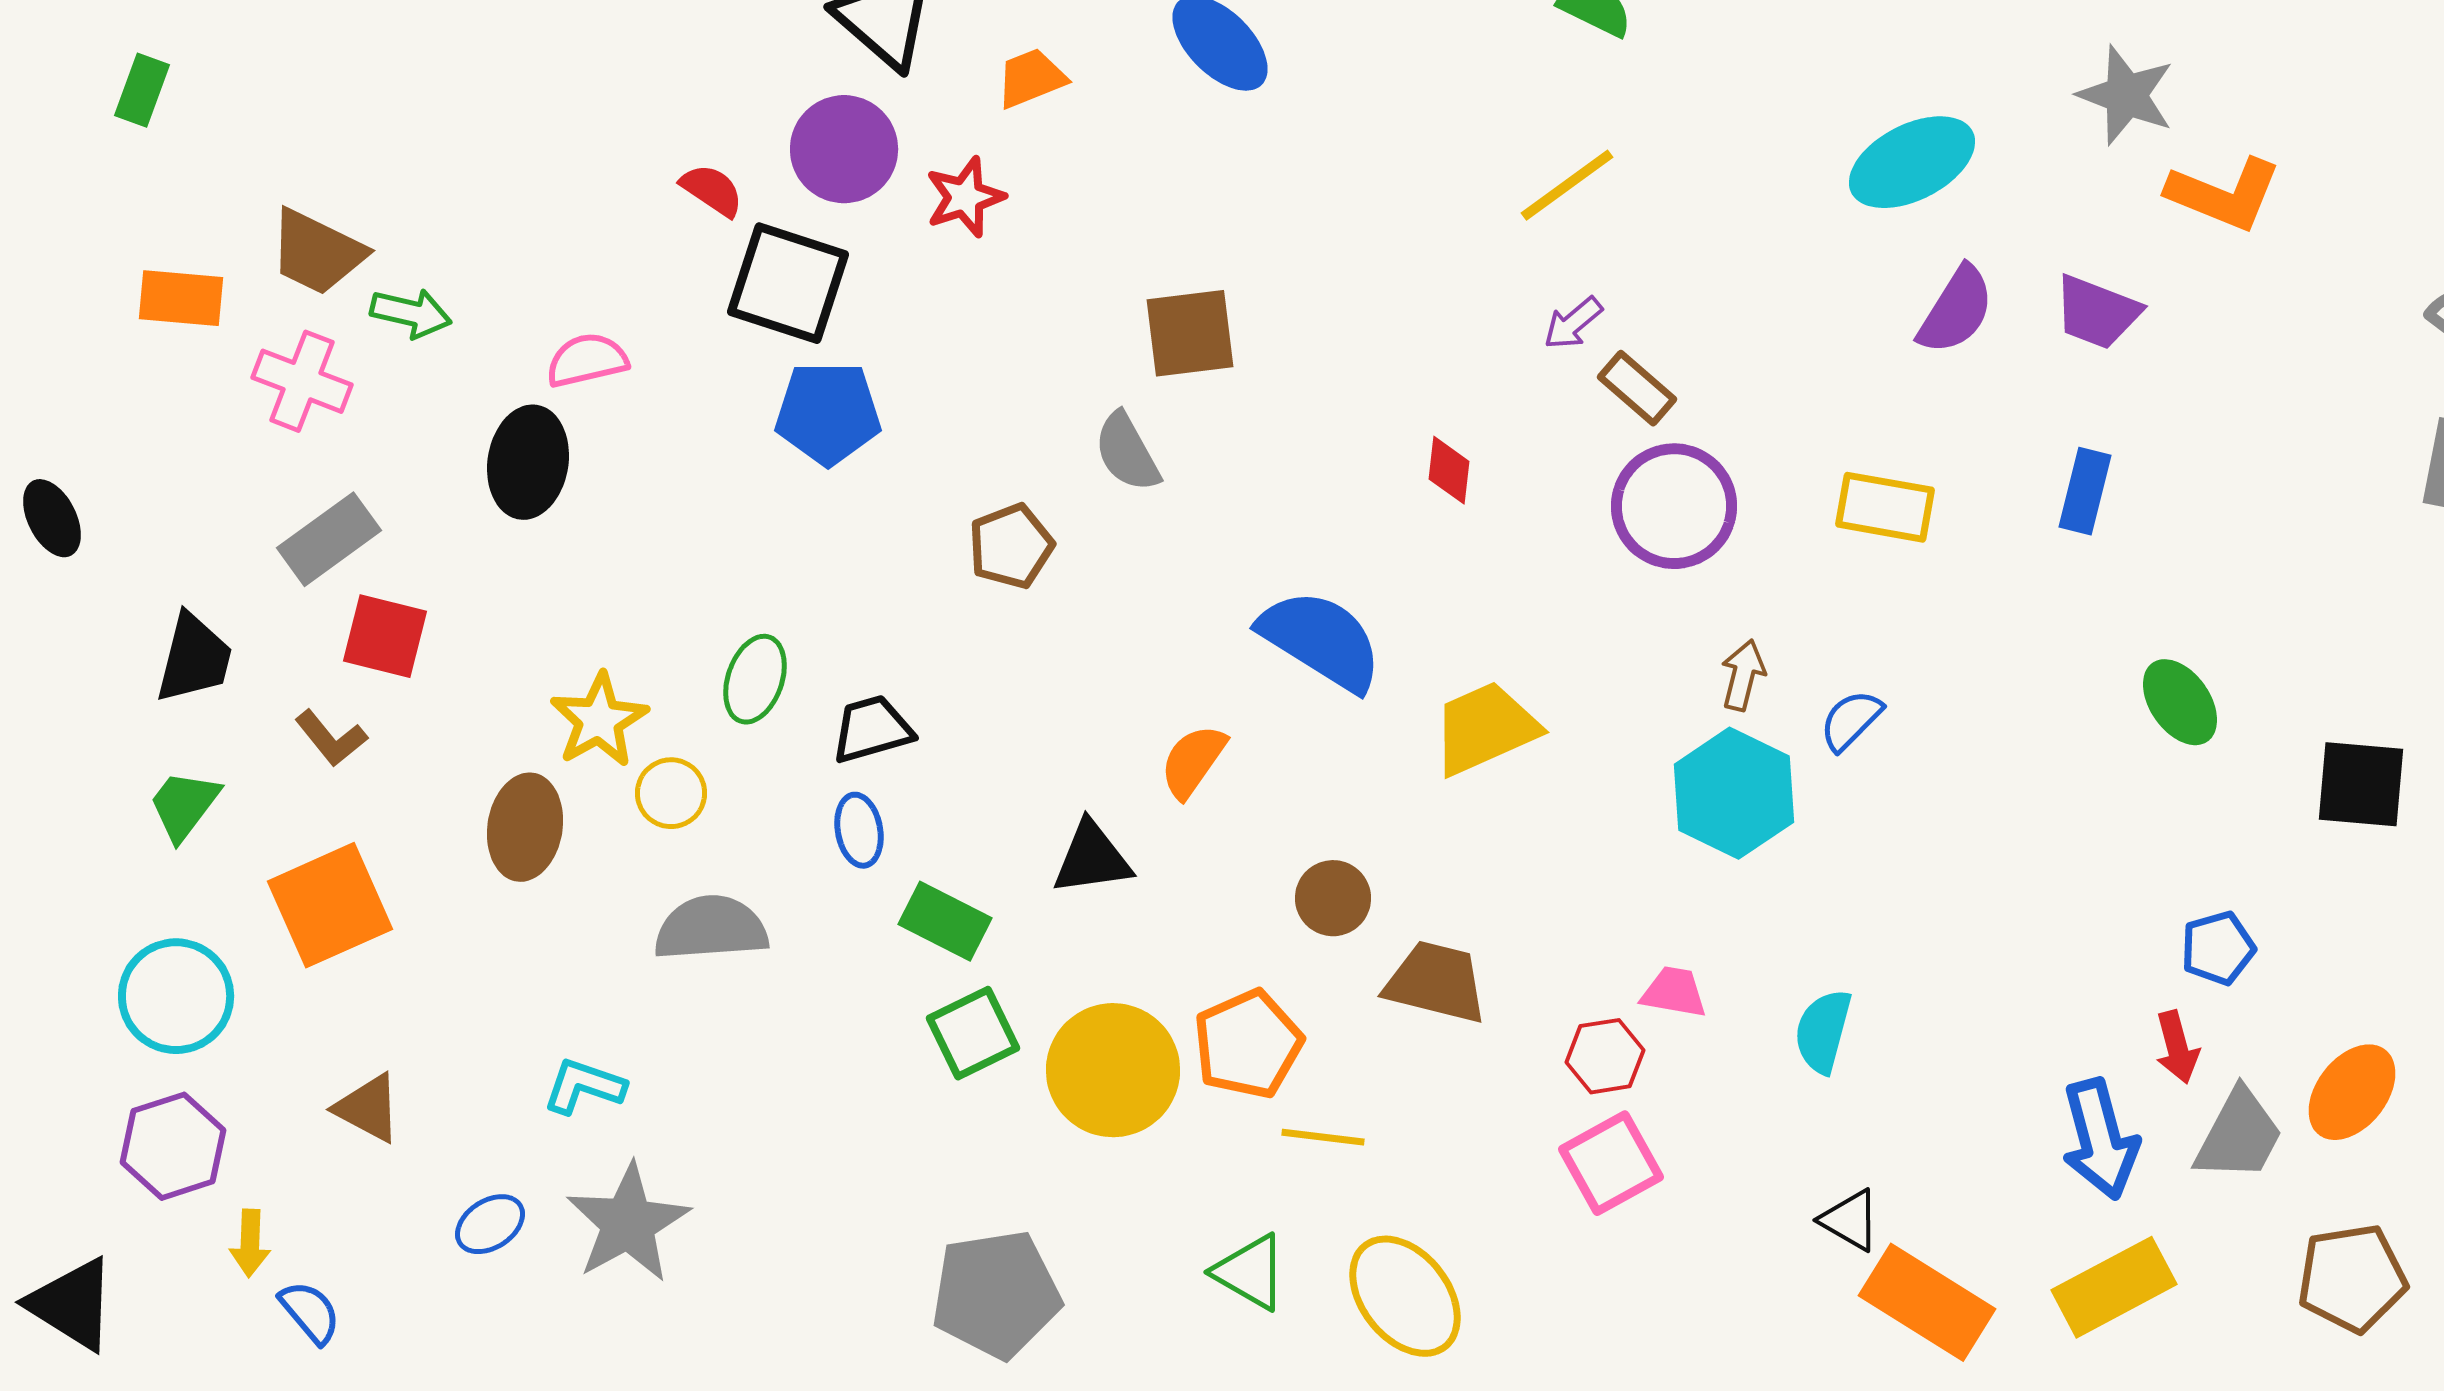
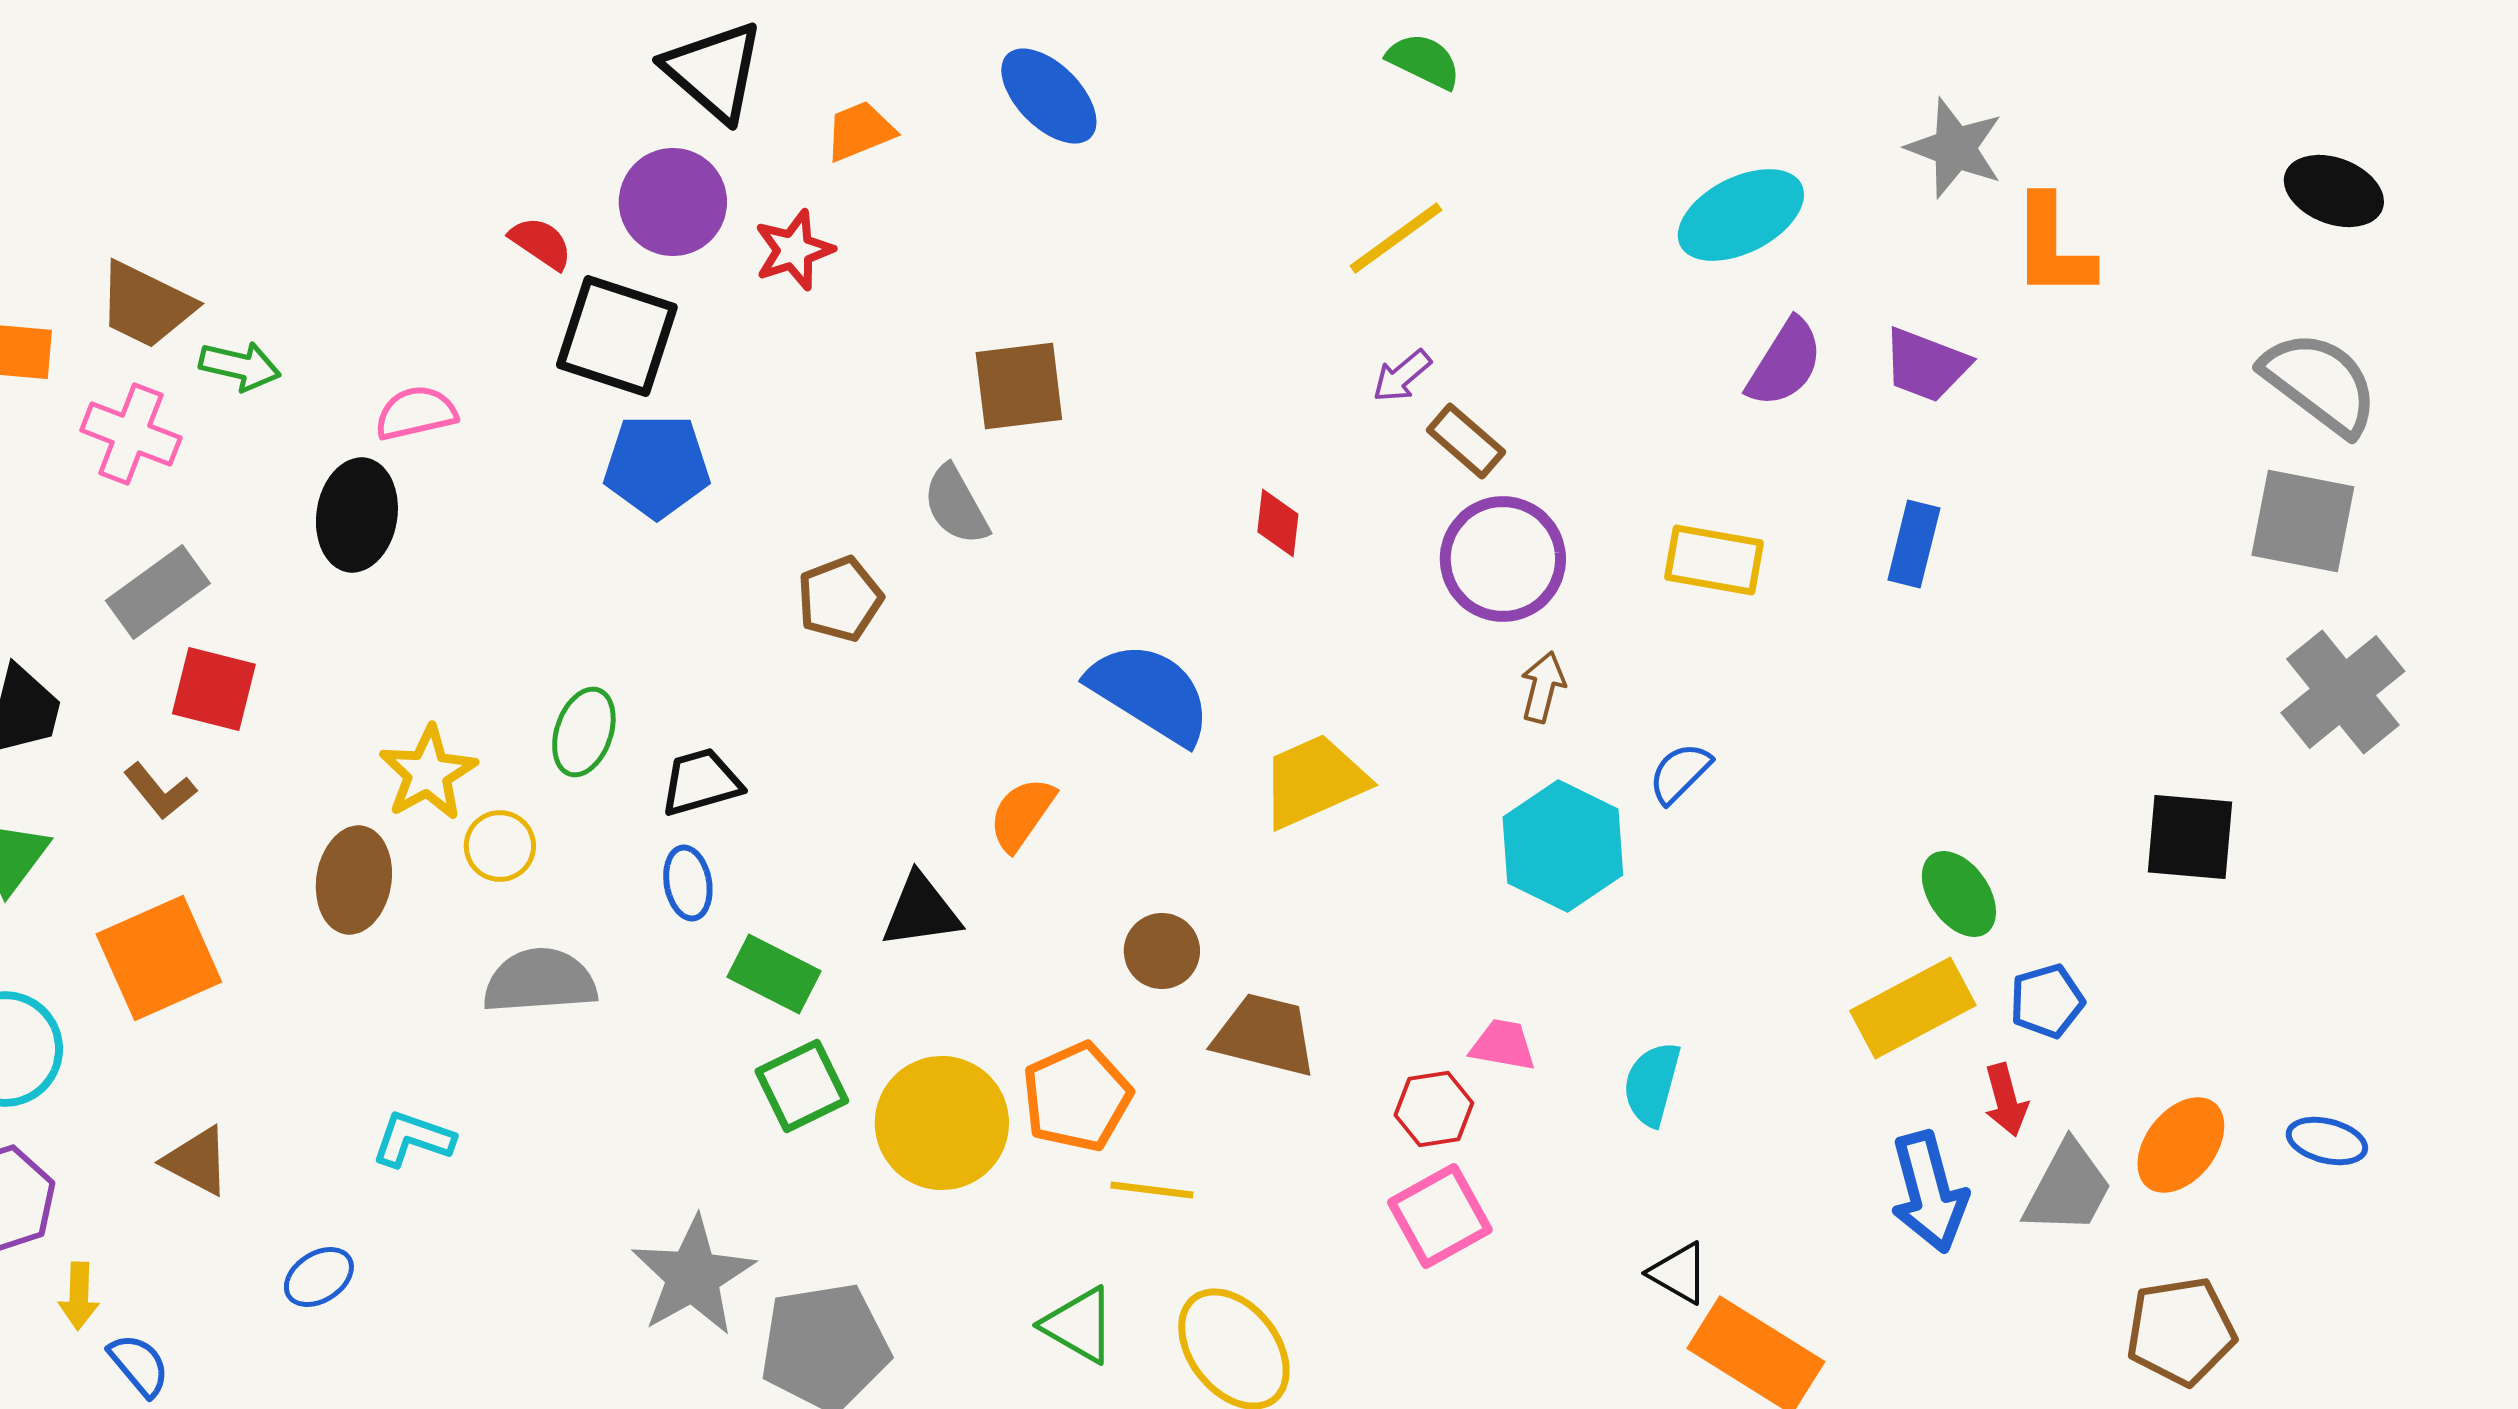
orange L-shape: (2224, 194) -> (2053, 247), turned 68
brown arrow: (1743, 675) -> (1543, 687), moved
green ellipse: (2180, 702) -> (1959, 894), moved
gray star: (628, 1223) -> (693, 1276), moved
yellow rectangle: (2114, 1287) -> (1913, 1008), moved

